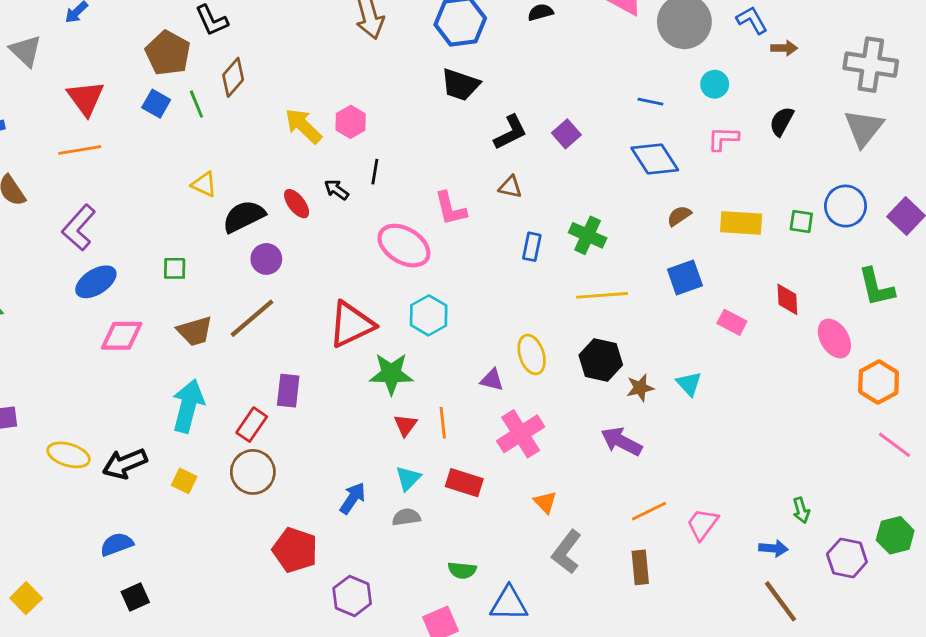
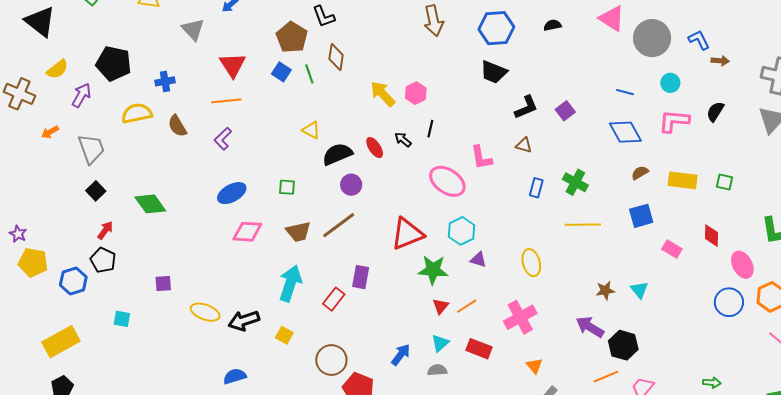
brown diamond: (233, 77) -> (336, 57), turned -36
pink L-shape: (723, 139) -> (674, 121), size x1.4
blue circle: (846, 206) -> (729, 302), moved
purple L-shape: (79, 228) -> (223, 139), moved, size x0.7
black hexagon: (601, 360) -> (623, 345), moved
purple triangle: (492, 380) -> (478, 260), moved
orange line: (443, 423) -> (467, 306), turned 60
brown circle: (253, 472) -> (331, 360), moved
green arrow: (801, 510) -> (712, 383), turned -72

